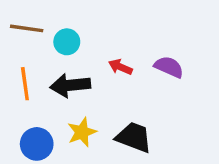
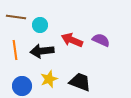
red arrow: (120, 67) -> (72, 40), size x1.5

